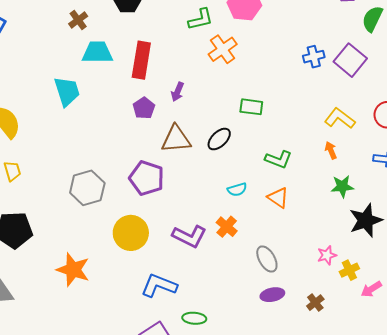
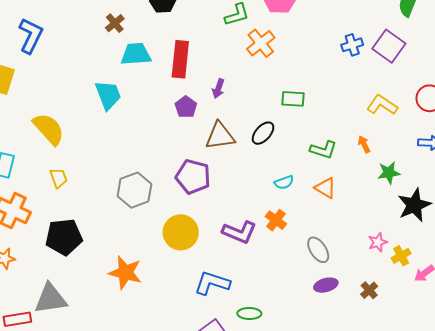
orange arrow: (331, 150) -> (364, 144), moved

